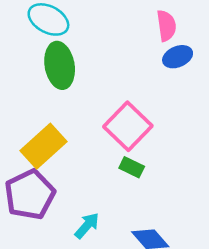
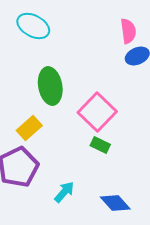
green ellipse: (60, 65) -> (50, 86), moved
yellow rectangle: (43, 146) -> (29, 128), size x0.7

